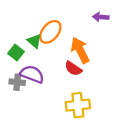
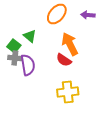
orange ellipse: (50, 32) -> (57, 14), moved
purple semicircle: (32, 74) -> (28, 65), turned 60
gray cross: (17, 82) -> (15, 58), moved

